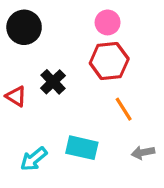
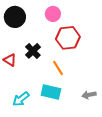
pink circle: (108, 22) -> (53, 14), moved
orange line: (124, 109) -> (58, 68), moved

